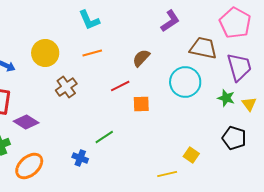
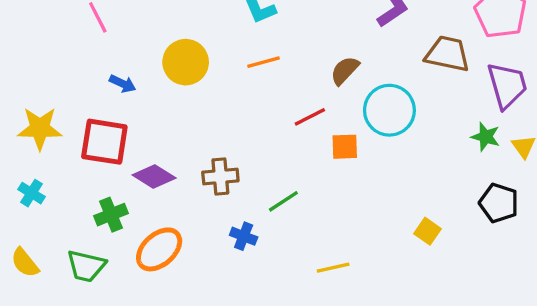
cyan circle: (185, 82) -> (389, 110), moved
brown cross: (66, 87) -> (220, 176), moved, turned 30
yellow line: (167, 174) -> (333, 268), moved

